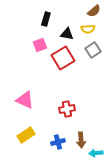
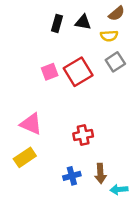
black triangle: (67, 34) -> (83, 22), moved
pink square: (40, 45) -> (50, 72), moved
yellow rectangle: (26, 135) -> (25, 157), moved

